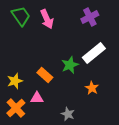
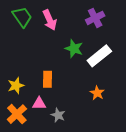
green star: (70, 65) -> (74, 49), moved, turned -30
orange rectangle: (45, 75) -> (48, 79), turned 49
gray star: (68, 114) -> (58, 115), moved

